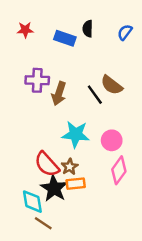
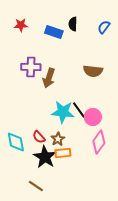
brown semicircle: (112, 85) -> (93, 71), turned -30
black line: (95, 95) -> (79, 110), moved
red semicircle: (47, 164) -> (39, 137), size x0.6
cyan diamond: (32, 202) -> (16, 142), moved

